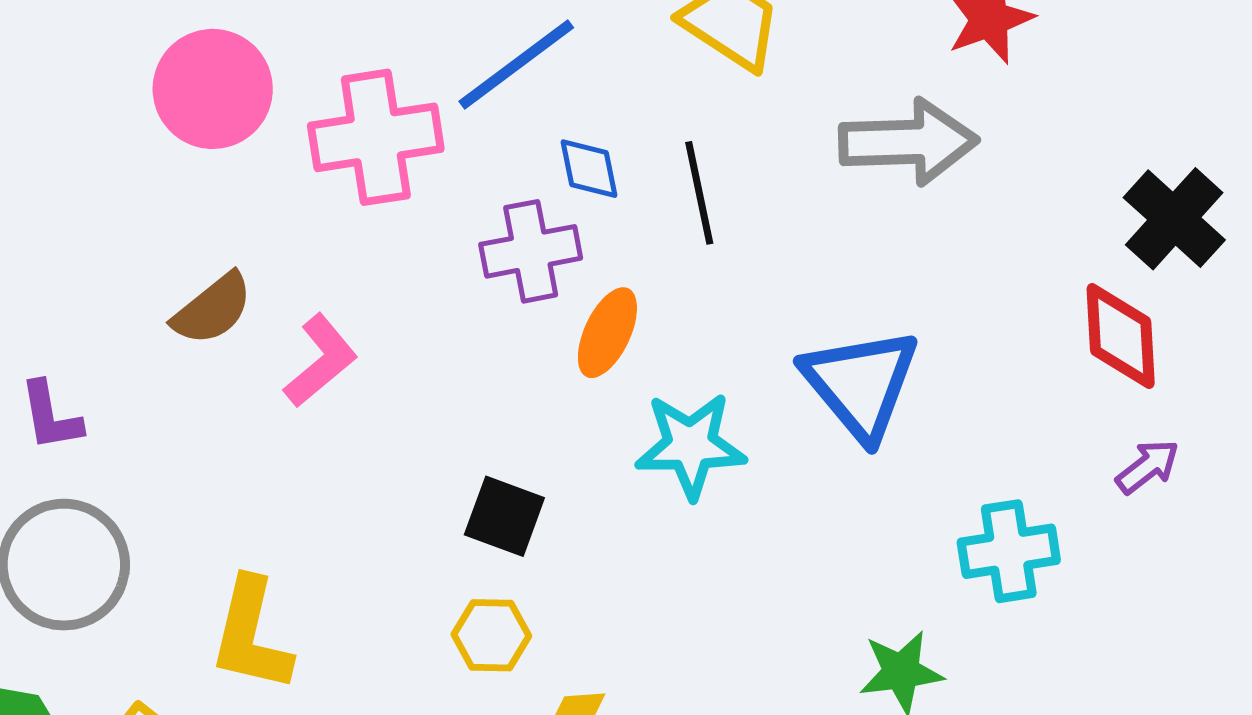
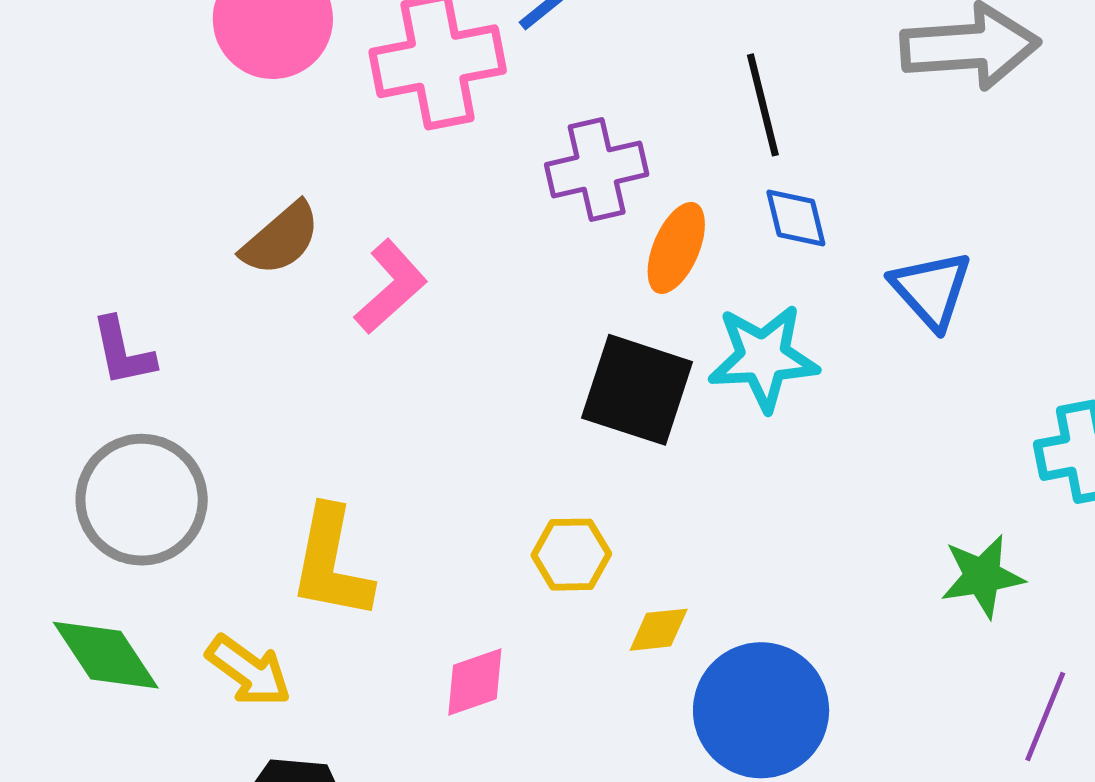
blue diamond: (589, 169) -> (796, 218), moved
blue triangle: (861, 384) -> (931, 290), size x0.7
black square: (504, 516) -> (637, 390), moved, size x1.4

